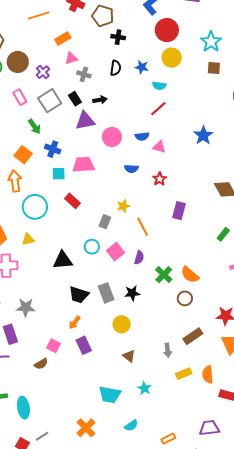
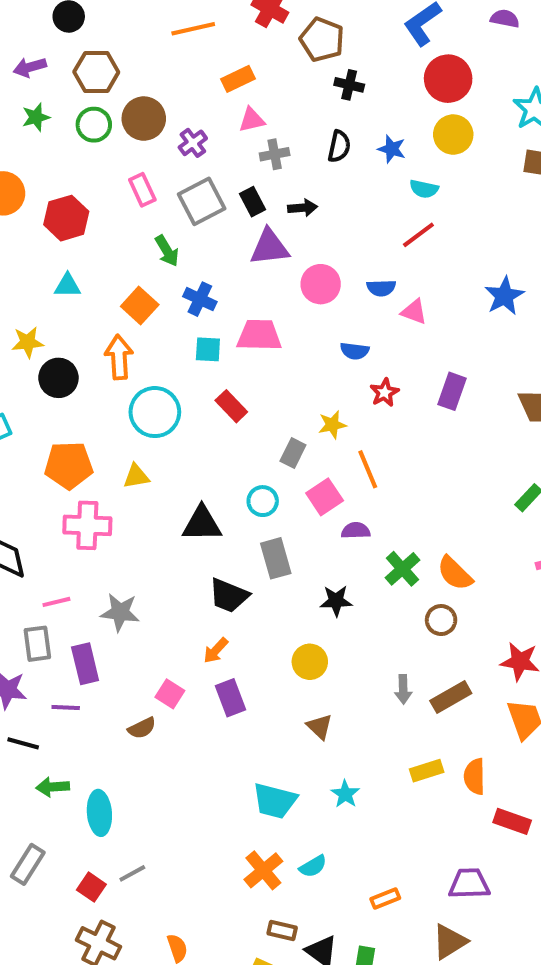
gray cross: (84, 74) -> (275, 154), turned -32
red star: (160, 179) -> (384, 393), moved
purple rectangle: (179, 211) -> (452, 391), moved
pink square: (116, 252) -> (325, 497), moved
purple semicircle: (139, 258) -> (356, 531), turned -112
gray rectangle: (106, 293) -> (276, 558), moved
gray arrow: (168, 350) -> (403, 689), moved
orange cross: (86, 428) -> (263, 870), moved

